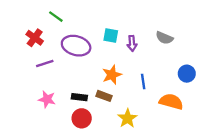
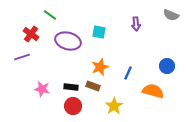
gray semicircle: (164, 38) -> (171, 15), moved
purple arrow: (132, 43) -> (136, 24), moved
purple line: (45, 64) -> (22, 57), moved
blue line: (143, 81) -> (128, 73), turned 32

